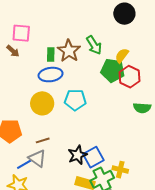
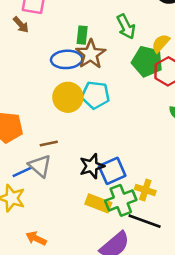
brown star: (69, 51) -> (91, 54), moved
green rectangle: (51, 55) -> (82, 35), moved
yellow circle: (42, 103) -> (68, 97), moved

